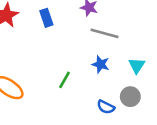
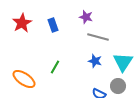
cyan triangle: (137, 66) -> (123, 62), size x1.5
green line: (64, 80) -> (55, 67), moved

